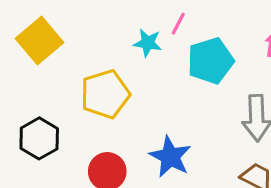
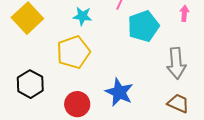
cyan star: (148, 43) -> (82, 16), moved

